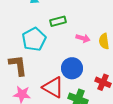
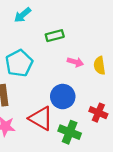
green rectangle: (58, 21) -> (55, 36), moved

